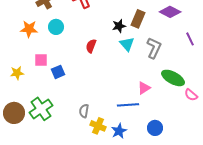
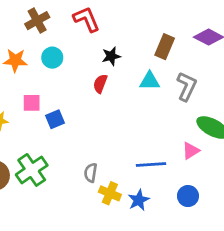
black star: (119, 26) -> (111, 56), moved
cyan triangle: (127, 44) -> (150, 81), turned -49
pink triangle: (144, 88) -> (191, 151), moved

